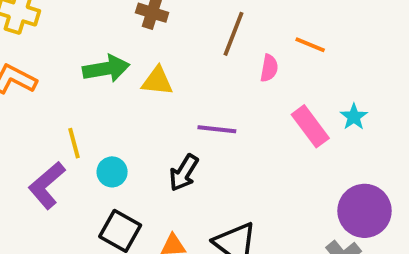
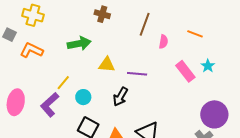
orange line: (310, 45) -> (195, 34), moved
yellow triangle: (157, 81) -> (107, 65), moved
yellow line: (74, 143) -> (63, 83), turned 56

